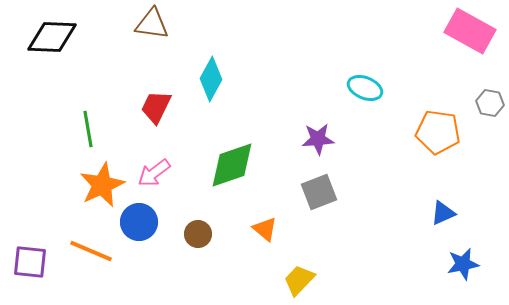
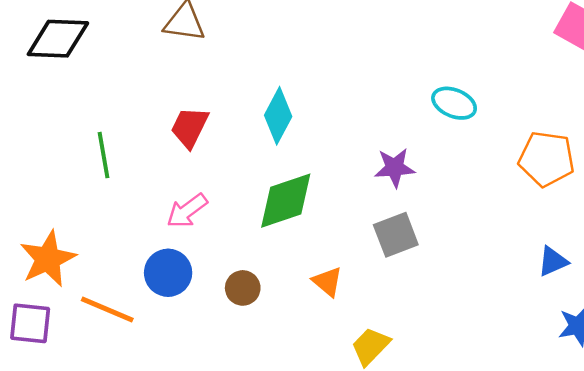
cyan diamond: (211, 79) -> (278, 116), moved
orange star: (102, 185) -> (48, 259), moved

